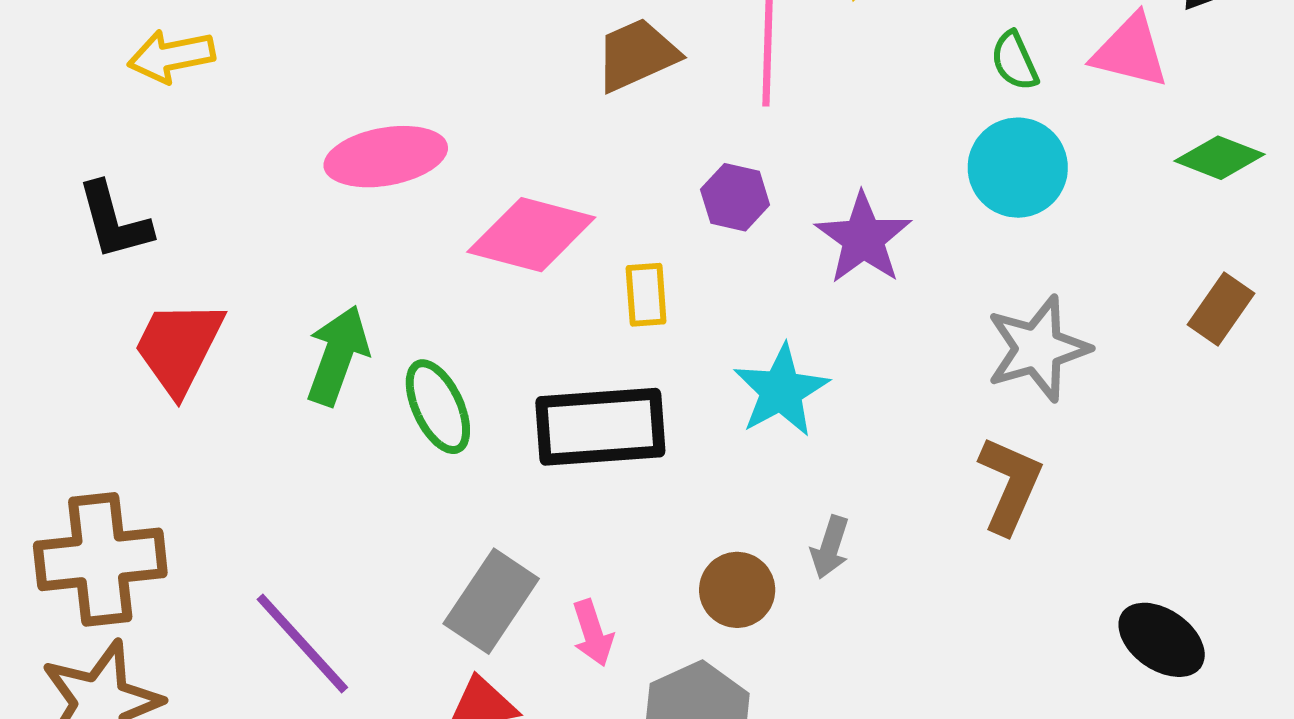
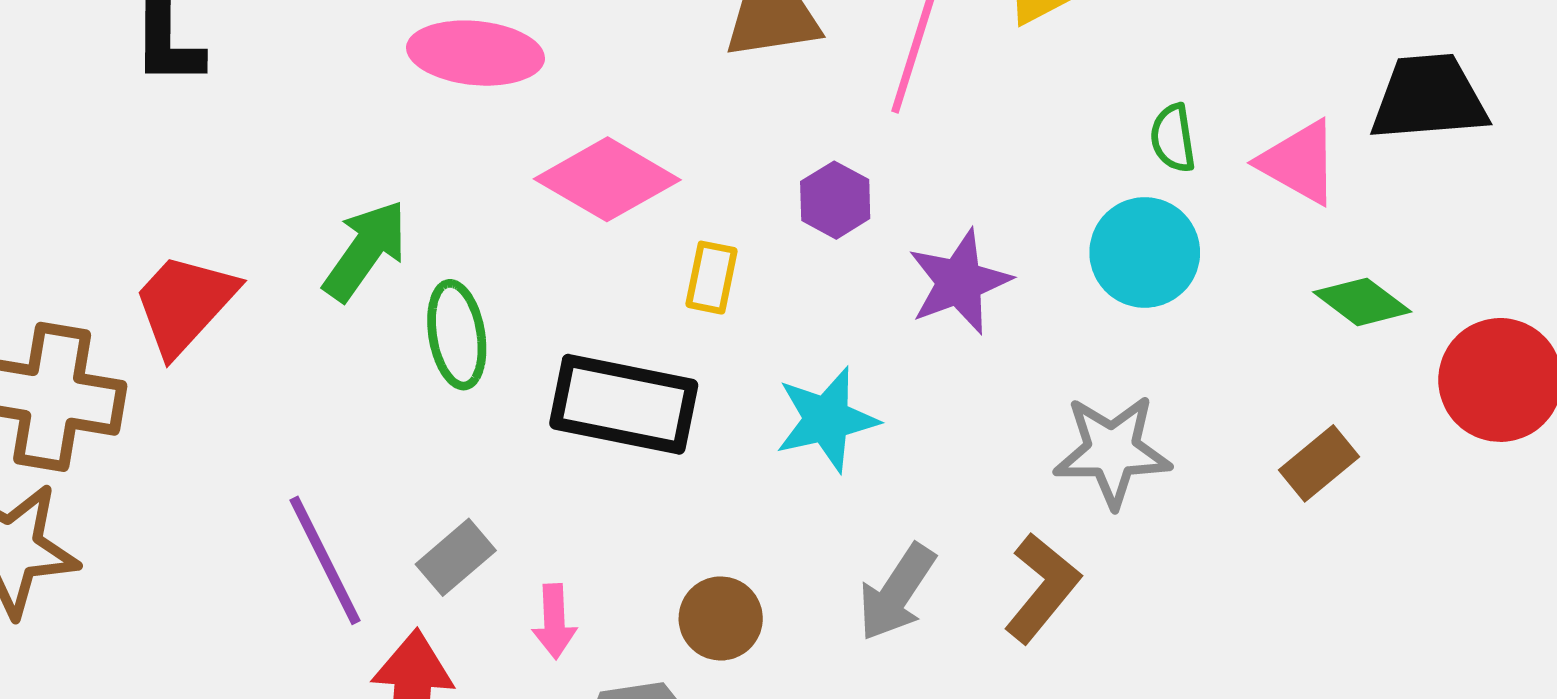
red trapezoid: (179, 347) -> (185, 304), moved
gray arrow: (830, 547) -> (897, 592), moved, size x1.5
gray rectangle: (491, 601) -> (456, 557), size x0.7
purple line: (302, 643) -> (325, 560), moved

